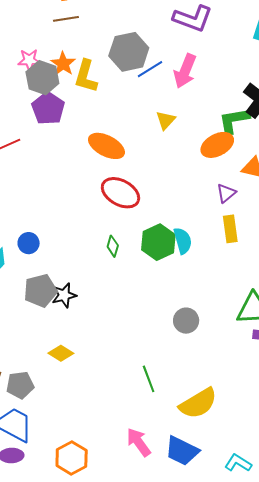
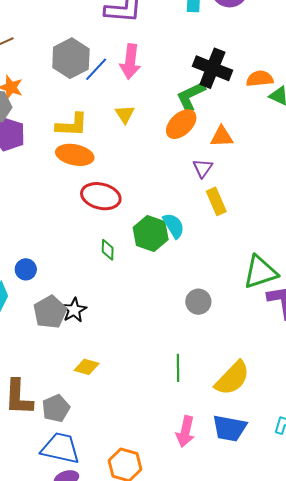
yellow L-shape: (86, 76) -> (72, 125), moved, turned -88
green line: (149, 379) -> (178, 368), turned 36
pink arrow: (139, 442) -> (185, 432), turned -116

